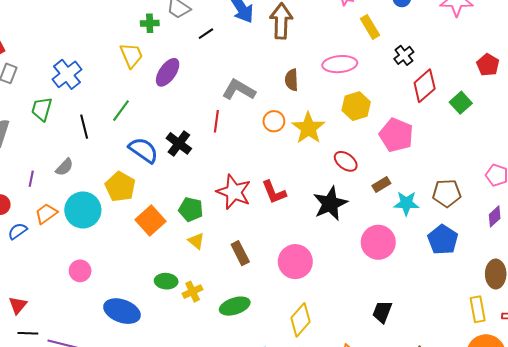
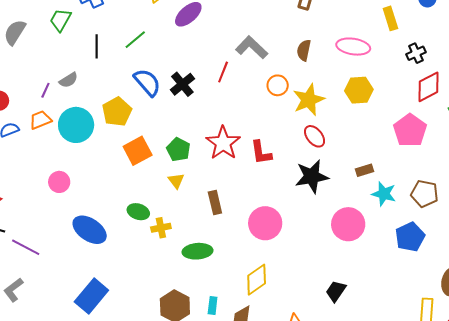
pink pentagon: (396, 135) -> (410, 130), moved
red ellipse: (346, 161) -> (315, 136), moved
purple line: (31, 179) -> (45, 90), moved

